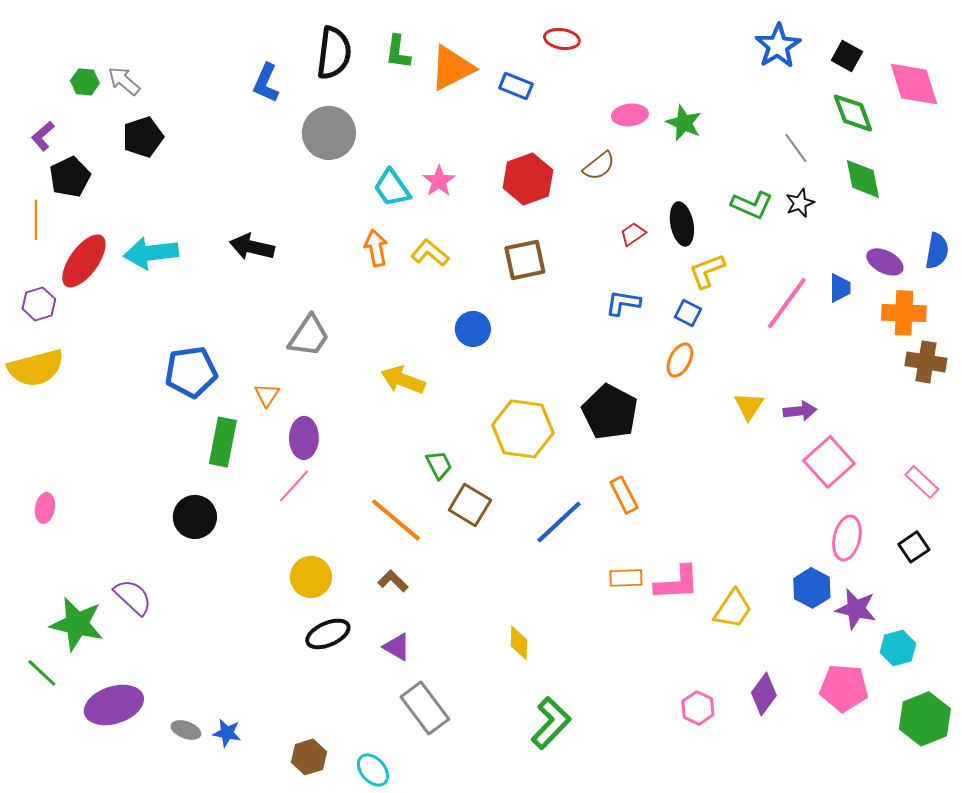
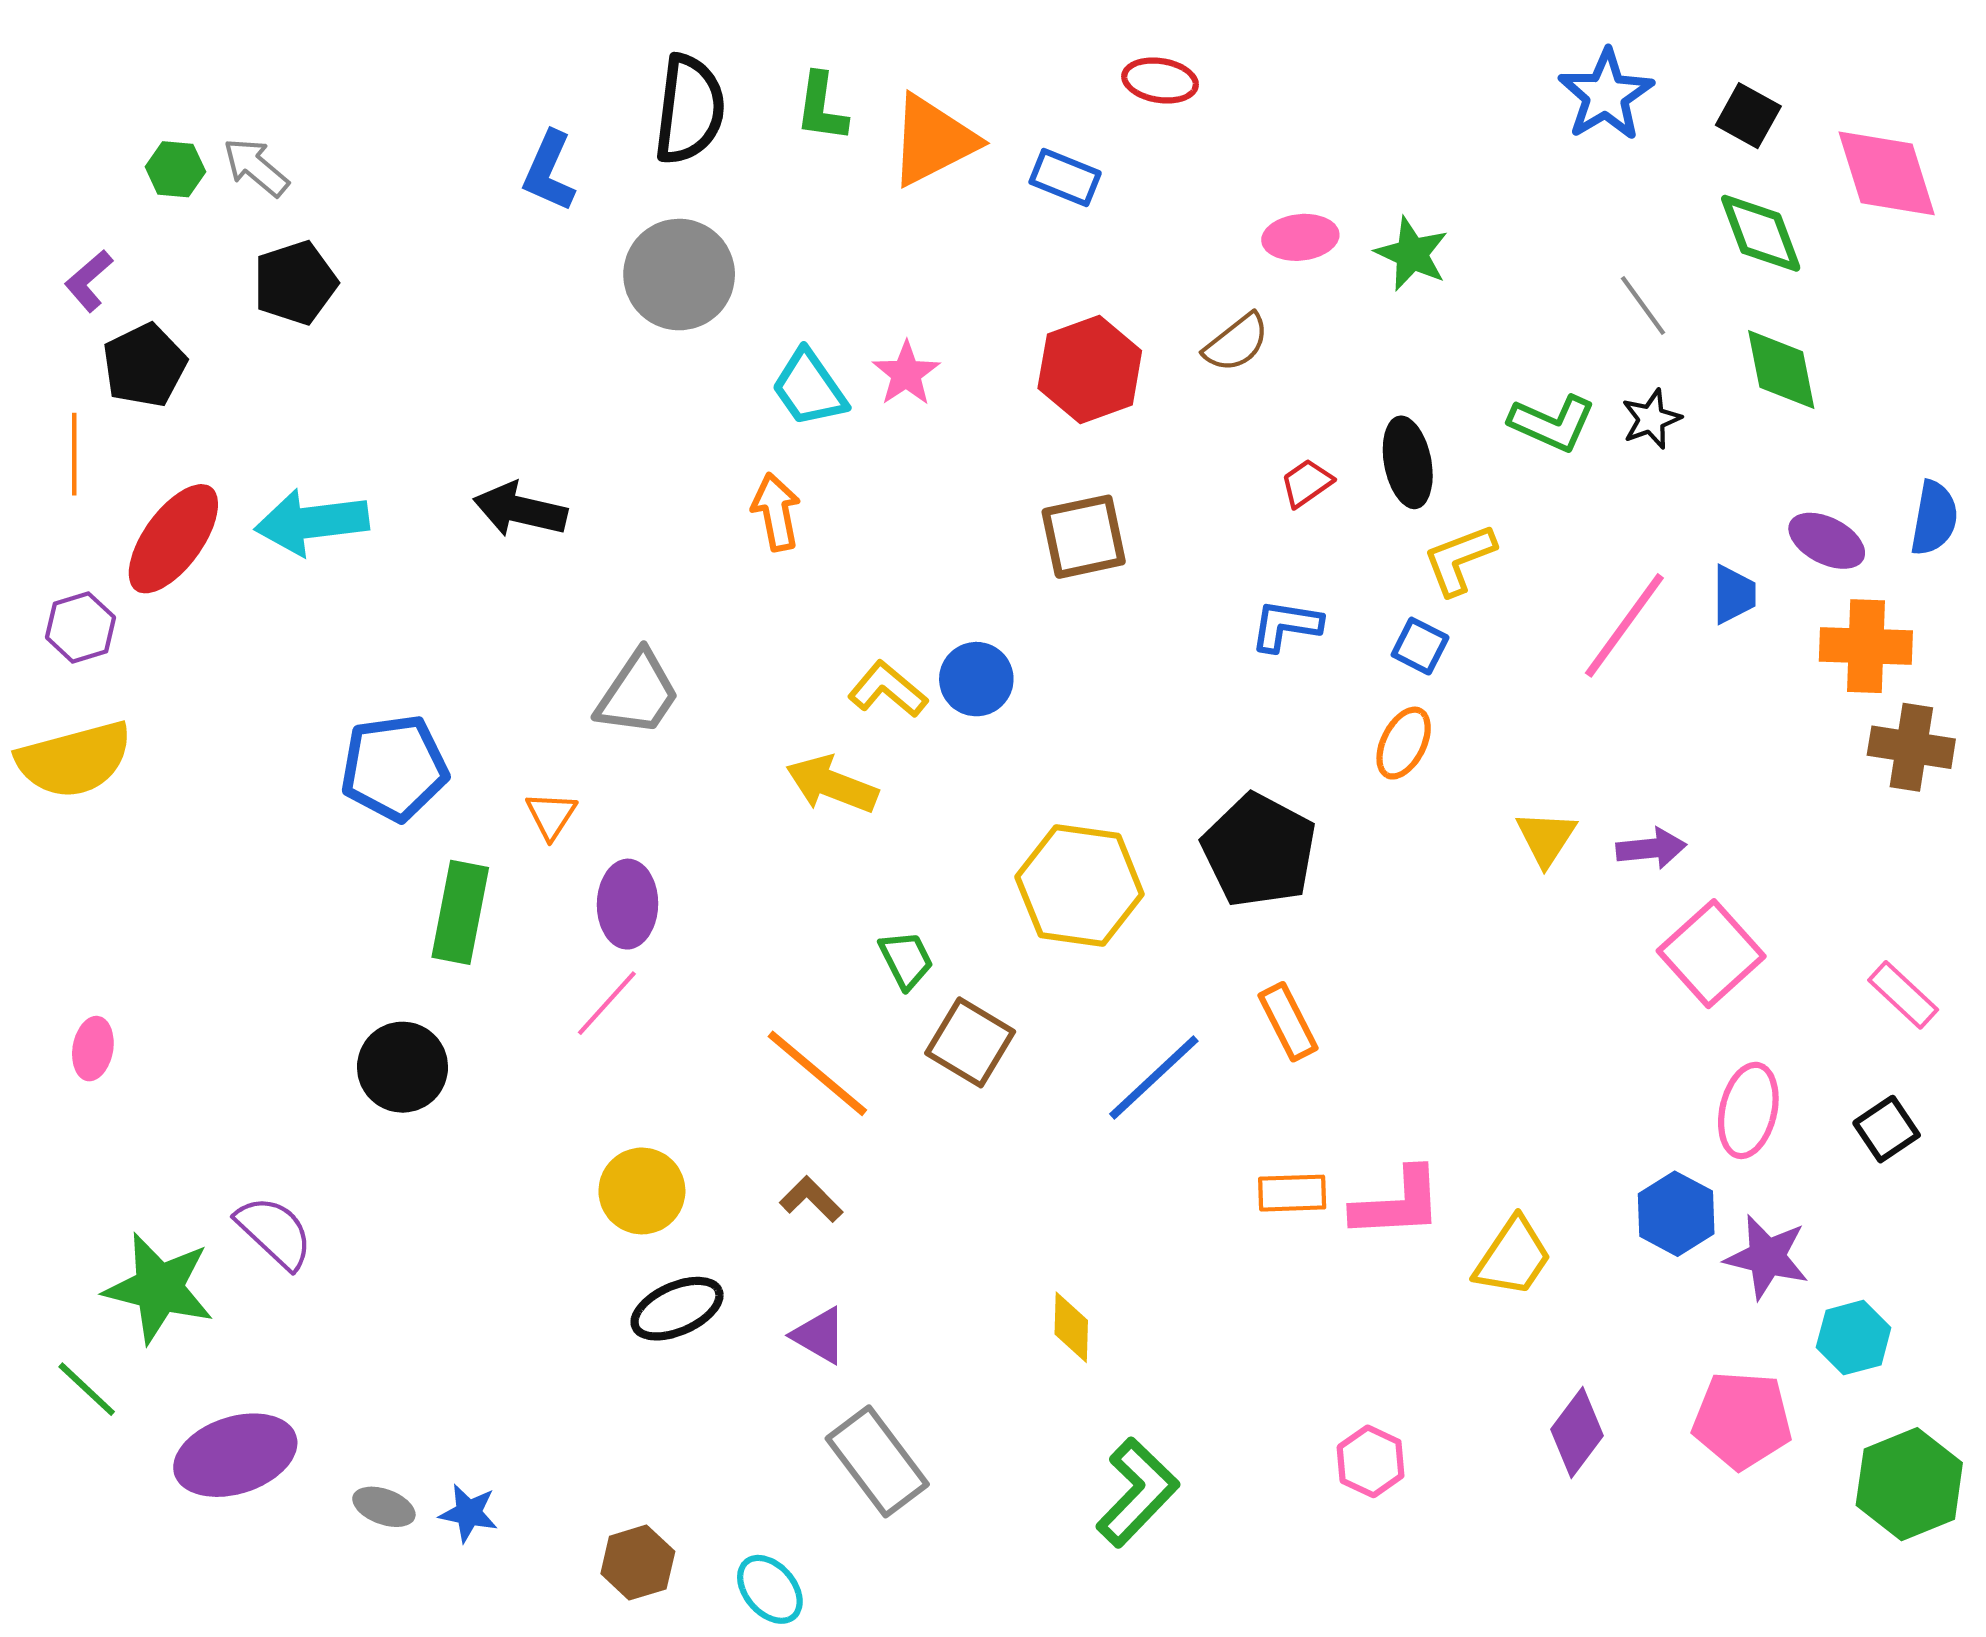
yellow L-shape: (430, 253) -> (888, 689), moved
pink hexagon: (698, 708) -> (1371, 1461), moved

